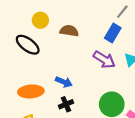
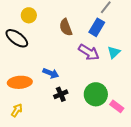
brown semicircle: (69, 31) -> (66, 27), moved, turned -120
black cross: (66, 104) -> (61, 94), moved

